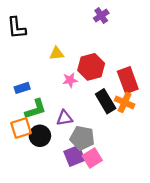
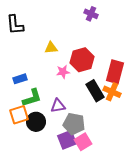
purple cross: (101, 16) -> (91, 14), turned -32
red rectangle: (128, 80) -> (115, 72), turned 35

